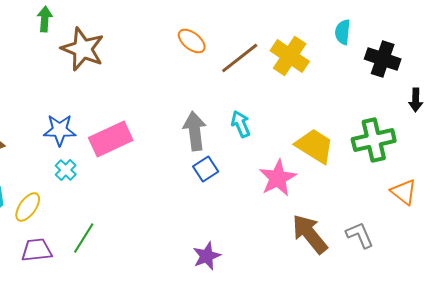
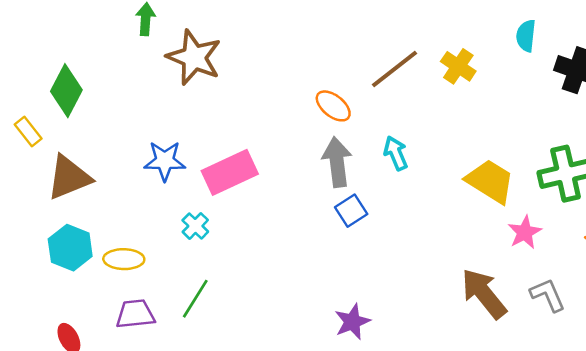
orange ellipse: (192, 41) -> (333, 106), moved
yellow cross: (290, 56) -> (458, 66), size x0.7
cyan cross: (66, 170) -> (195, 226), moved
pink star: (278, 178) -> (525, 232), moved, size x0.7
yellow ellipse: (28, 207) -> (124, 259), turned 56

